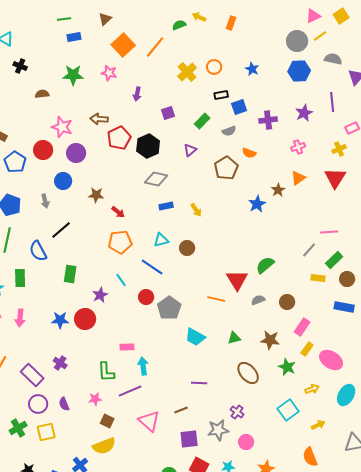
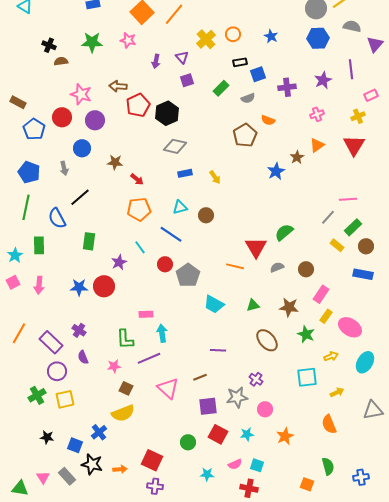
black cross: (20, 66) -> (49, 45), moved
purple triangle: (190, 150) -> (182, 57), moved, turned -32
yellow rectangle: (318, 278) -> (337, 245), turned 32
purple semicircle: (64, 404) -> (83, 357), moved
cyan square: (288, 410) -> (307, 377), turned 30

